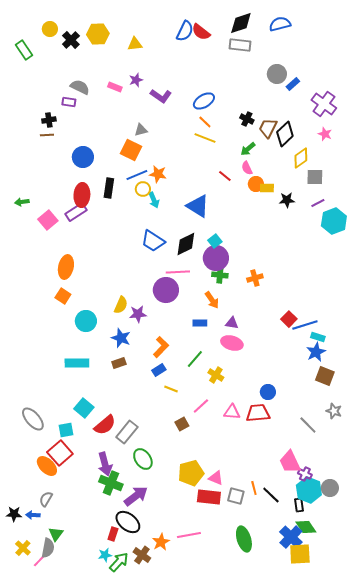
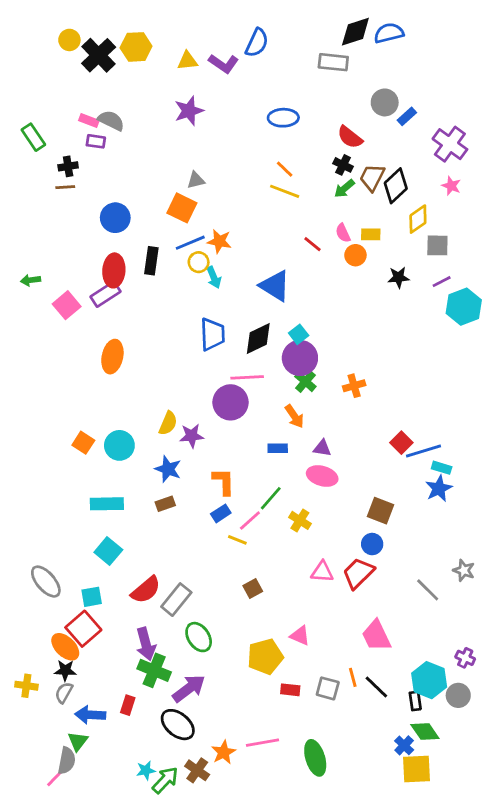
black diamond: (241, 23) -> (355, 32), moved
red semicircle: (201, 32) -> (350, 137), moved
black cross: (71, 40) -> (99, 55), size x1.4
green rectangle: (24, 50) -> (33, 137), moved
purple star: (136, 80) -> (189, 111), size x1.5
pink rectangle: (115, 87) -> (89, 121), moved
purple L-shape: (161, 96) -> (224, 64), moved
blue ellipse: (204, 101) -> (283, 118), moved, turned 30
green arrow: (248, 149) -> (344, 189), moved
yellow rectangle: (267, 188) -> (371, 234), moved
blue trapezoid: (153, 241) -> (212, 334), turned -125
orange ellipse: (66, 267) -> (112, 357), moved
green cross: (220, 275) -> (305, 382), turned 35
orange square: (63, 296) -> (83, 443), moved
orange L-shape: (161, 347) -> (224, 482), turned -45
brown square: (325, 376) -> (380, 511), moved
pink line: (201, 406) -> (250, 520), moved
cyan square: (84, 408) -> (108, 551), moved
red trapezoid: (258, 413) -> (358, 573), turned -40
pink trapezoid: (290, 462) -> (376, 636), moved
purple cross: (305, 474) -> (465, 658), moved
pink triangle: (216, 478) -> (300, 636), moved
gray circle: (330, 488) -> (458, 695), moved
red rectangle: (209, 497) -> (290, 690), size x0.6
black star: (14, 514) -> (65, 670), moved
blue arrow: (33, 515) -> (90, 715), moved, size x1.5
red rectangle: (113, 534) -> (128, 705), moved
blue cross: (291, 537) -> (404, 745), size x0.6
green ellipse: (244, 539) -> (315, 758), moved
yellow cross: (23, 548) -> (26, 686), moved, turned -35

